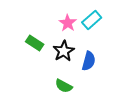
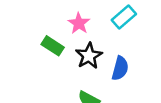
pink star: (68, 23) -> (79, 23), moved

